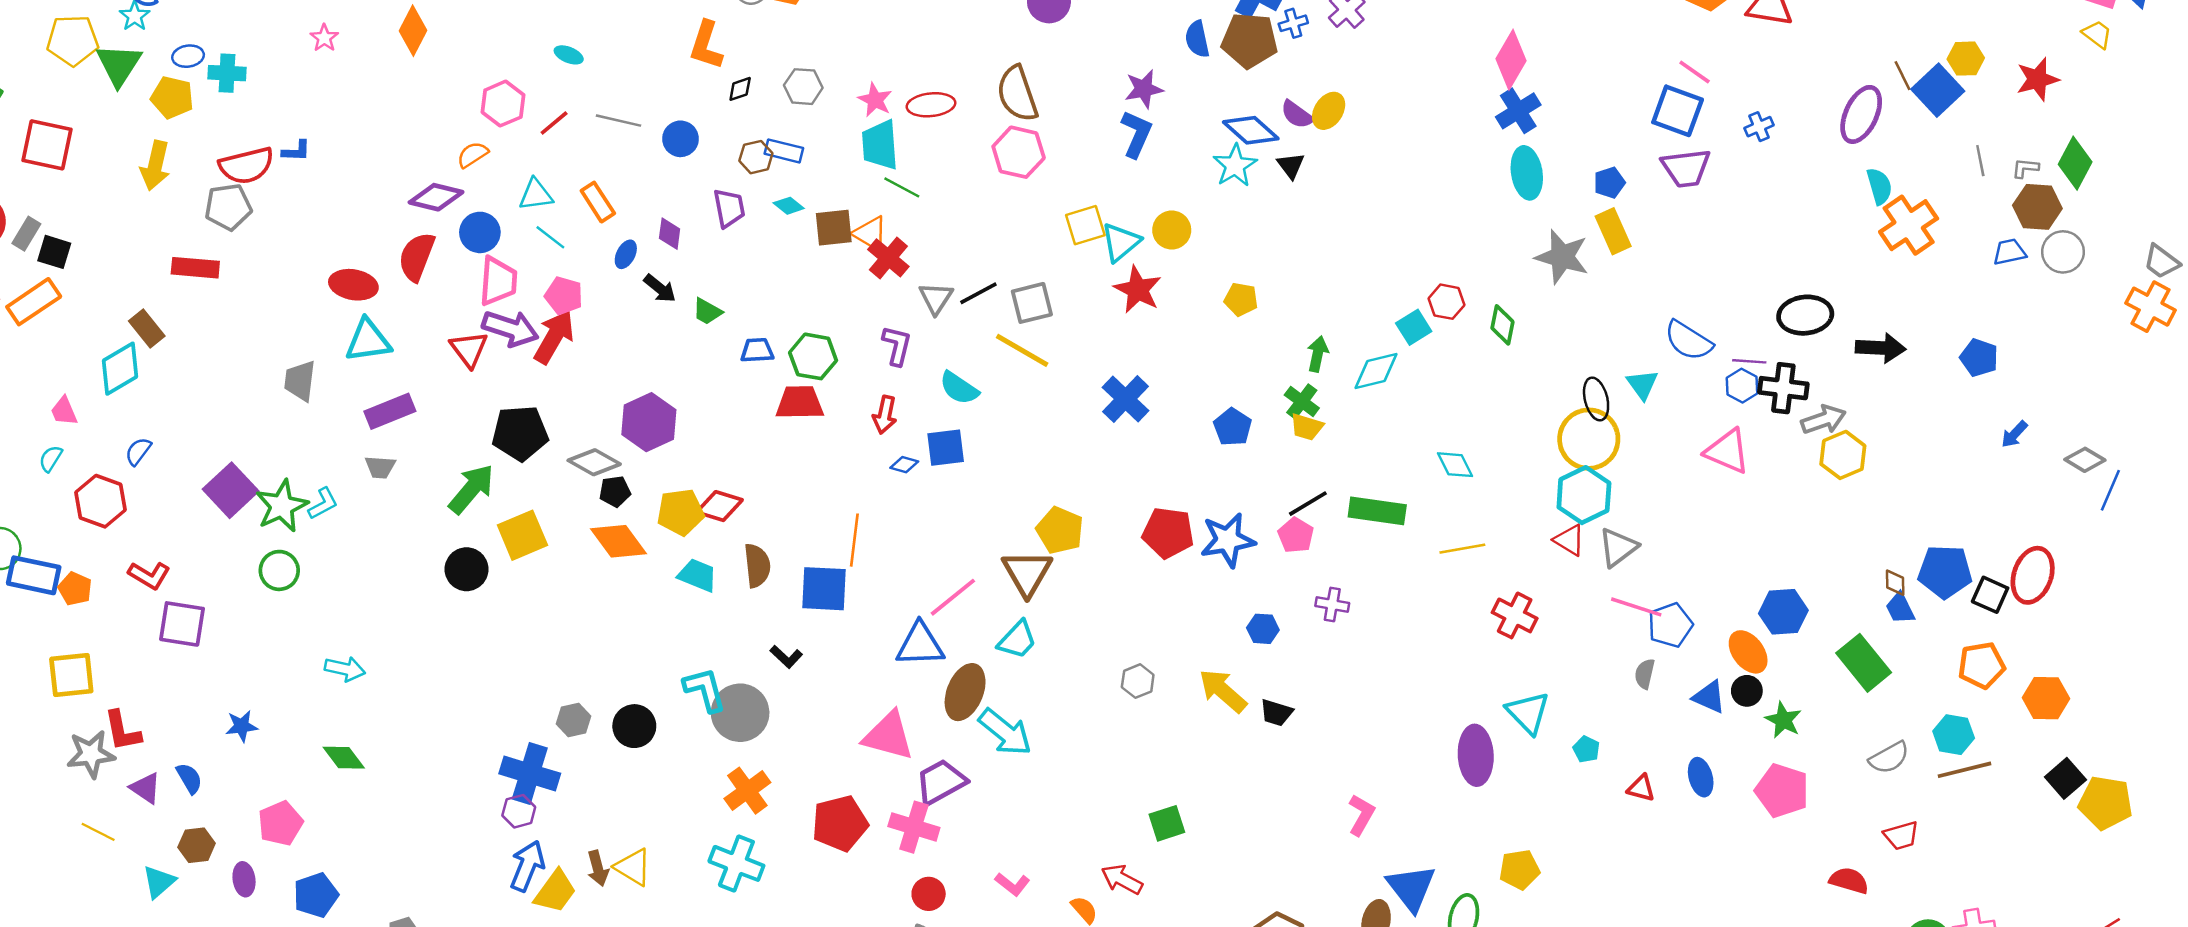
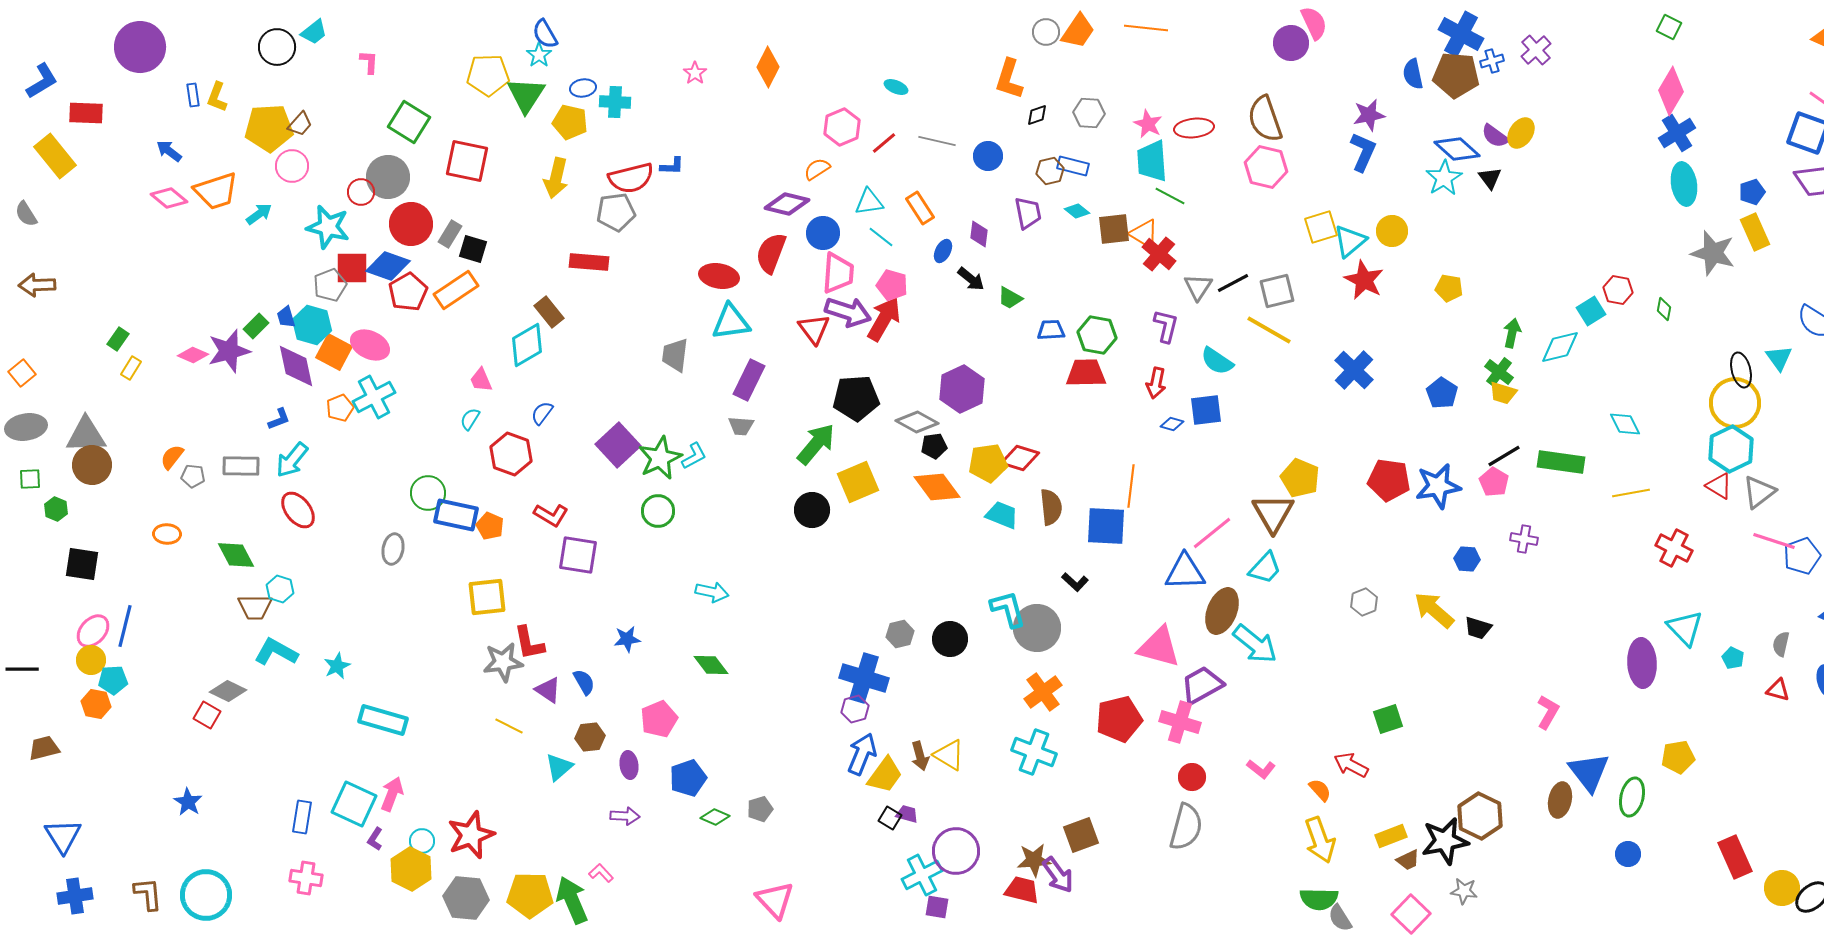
green diamond: (1502, 325) -> (1664, 309), size x0.7
purple rectangle: (390, 411) -> (749, 380), turned -42
gray semicircle: (1645, 674) -> (1781, 644), moved

